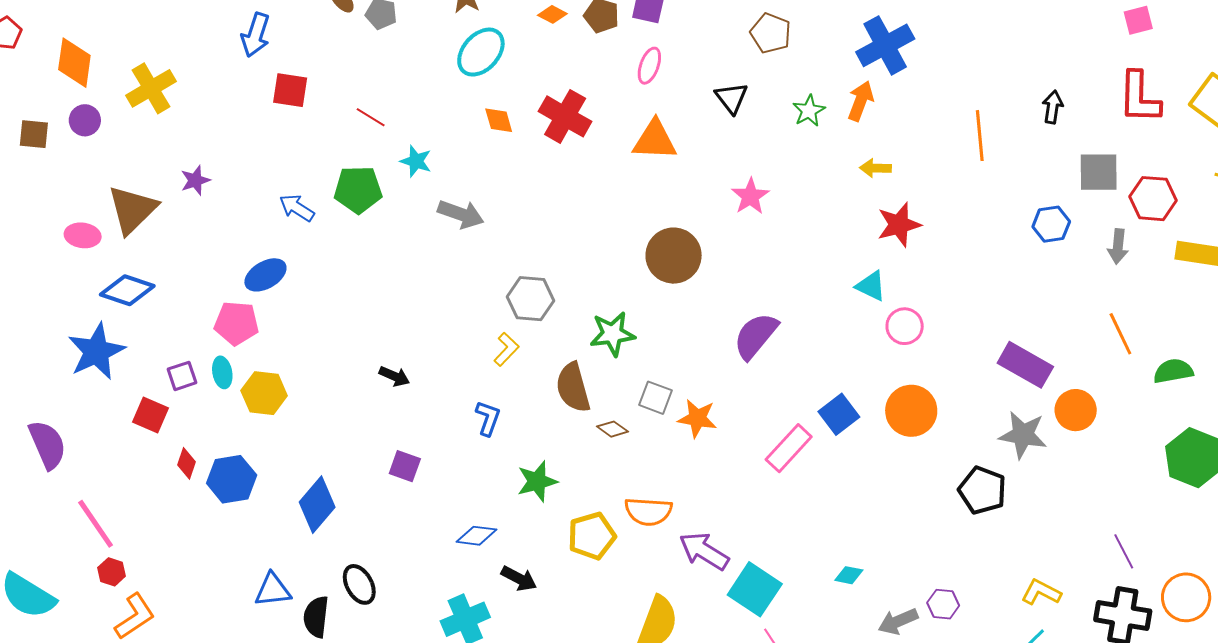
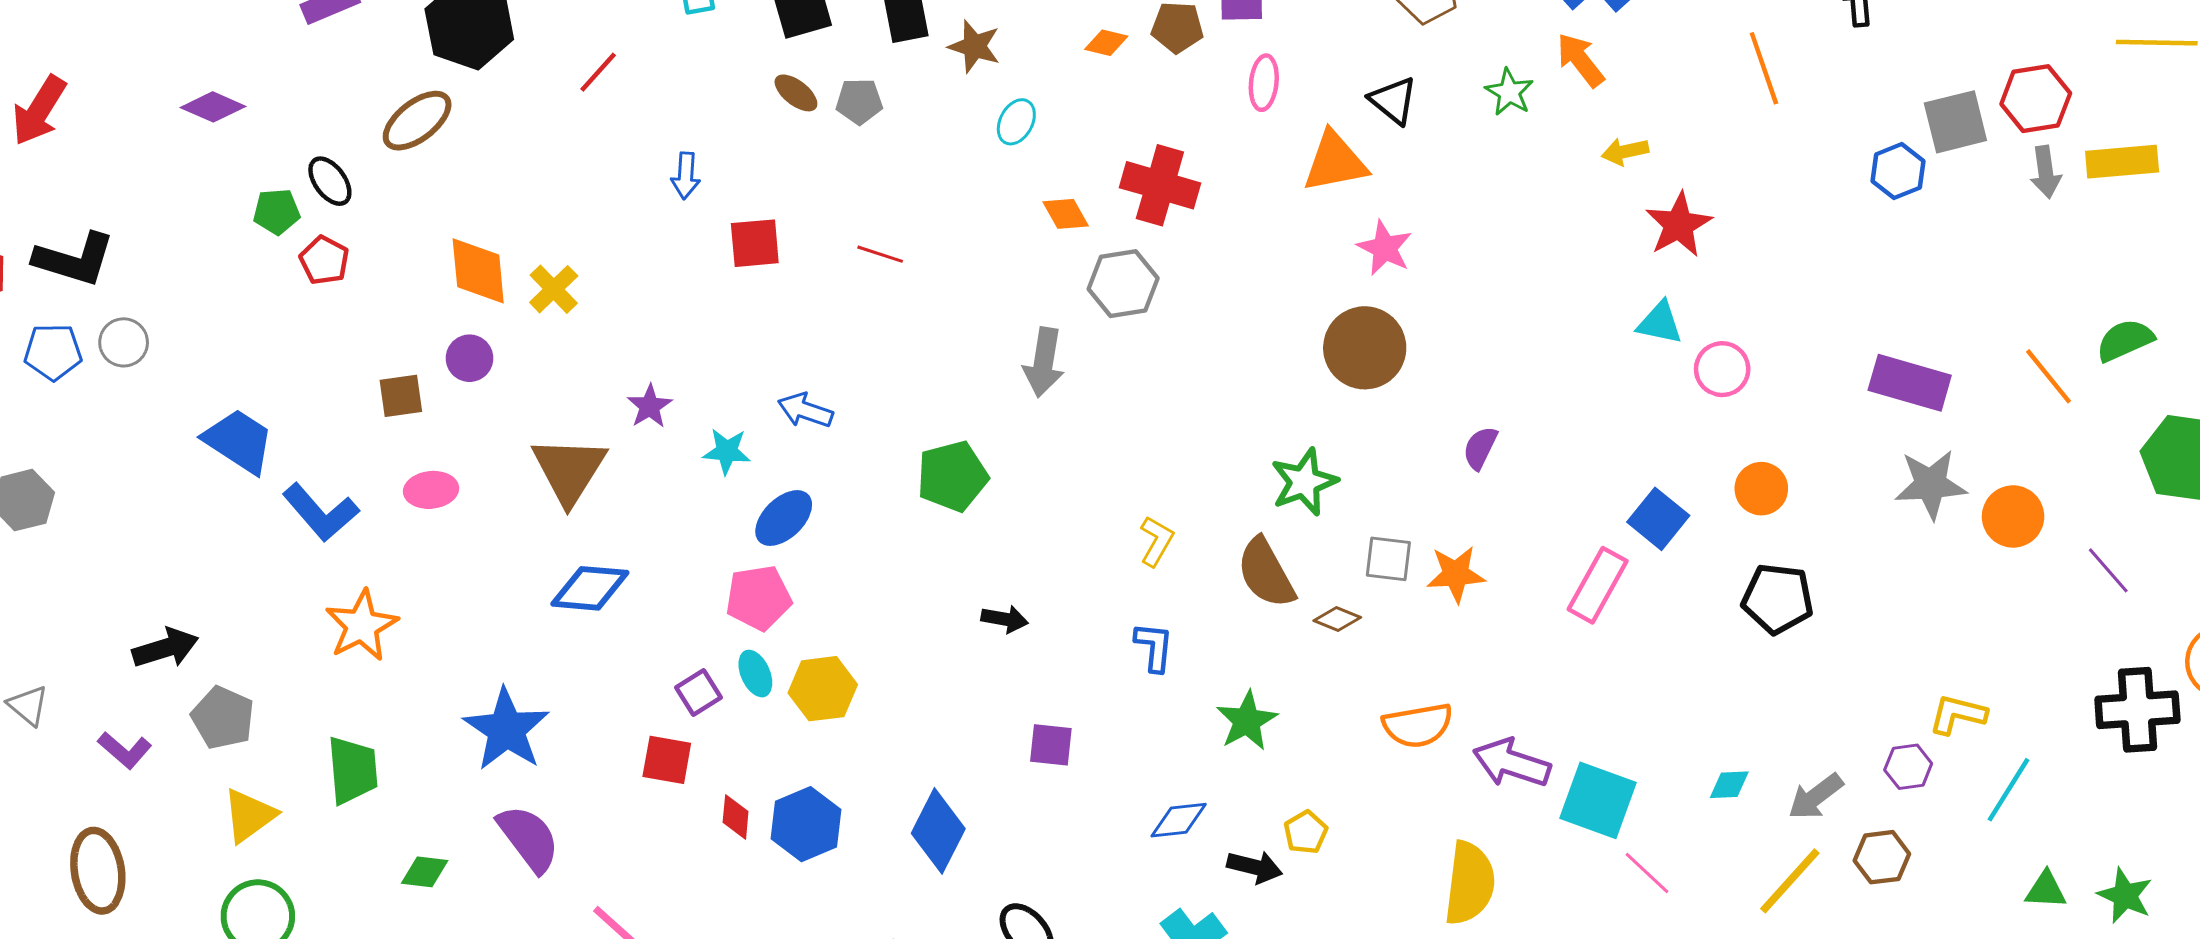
blue arrow: (256, 35) -> (686, 176), size x0.7
cyan ellipse: (481, 52) -> (1016, 122), size x0.6
orange diamond: (74, 63) -> (478, 271), moved
yellow cross: (151, 88) -> (554, 289), size x0.7
orange arrow: (861, 101) -> (1580, 60), turned -45
orange triangle: (655, 140) -> (1335, 162), moved
cyan star: (416, 161) -> (727, 451), moved
gray square: (1099, 172) -> (1955, 122), moved
green pentagon: (358, 190) -> (952, 476), moved
pink star: (750, 196) -> (1385, 248), moved
gray arrow: (461, 214) -> (1044, 362), turned 93
pink ellipse: (83, 235) -> (431, 490), moved
gray arrow: (1118, 246) -> (2046, 172), moved
gray hexagon: (531, 299) -> (1123, 284), moved
orange line: (1120, 334) -> (2049, 376), moved
purple semicircle: (756, 336) -> (1480, 448), moved, size x0.6
blue star: (96, 351) -> (506, 729), moved
orange circle: (1076, 410) -> (2013, 516), moved
orange circle: (911, 411) -> (1761, 489), size x0.7
black pentagon: (982, 490) -> (1778, 599), moved
yellow pentagon: (592, 536) -> (1306, 832), moved, size x0.6
purple line: (1124, 551) -> (2108, 570), moved
cyan diamond: (849, 575) -> (1729, 785), moved
yellow L-shape: (1041, 592) -> (1958, 714), moved
purple hexagon: (943, 604) -> (1908, 767), moved

